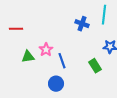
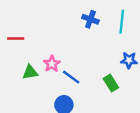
blue cross: (82, 24) -> (90, 19), moved
blue line: (62, 61) -> (71, 77), turned -35

